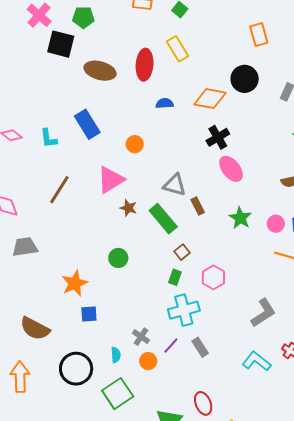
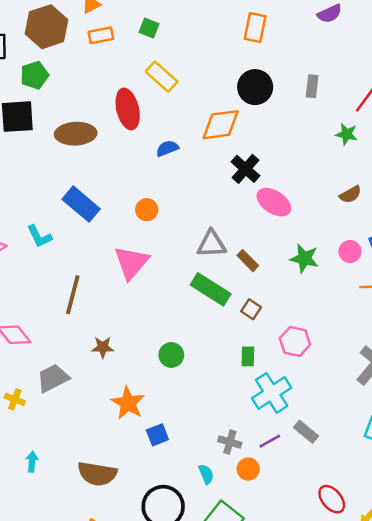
orange rectangle: (259, 35) -> (255, 27), turned 45
brown star: (128, 208) -> (103, 347), moved
brown square: (182, 252) -> (251, 309), moved
purple line: (171, 346) -> (270, 441), turned 36

